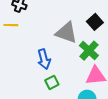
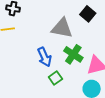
green cross: (89, 51) -> (73, 54), moved

